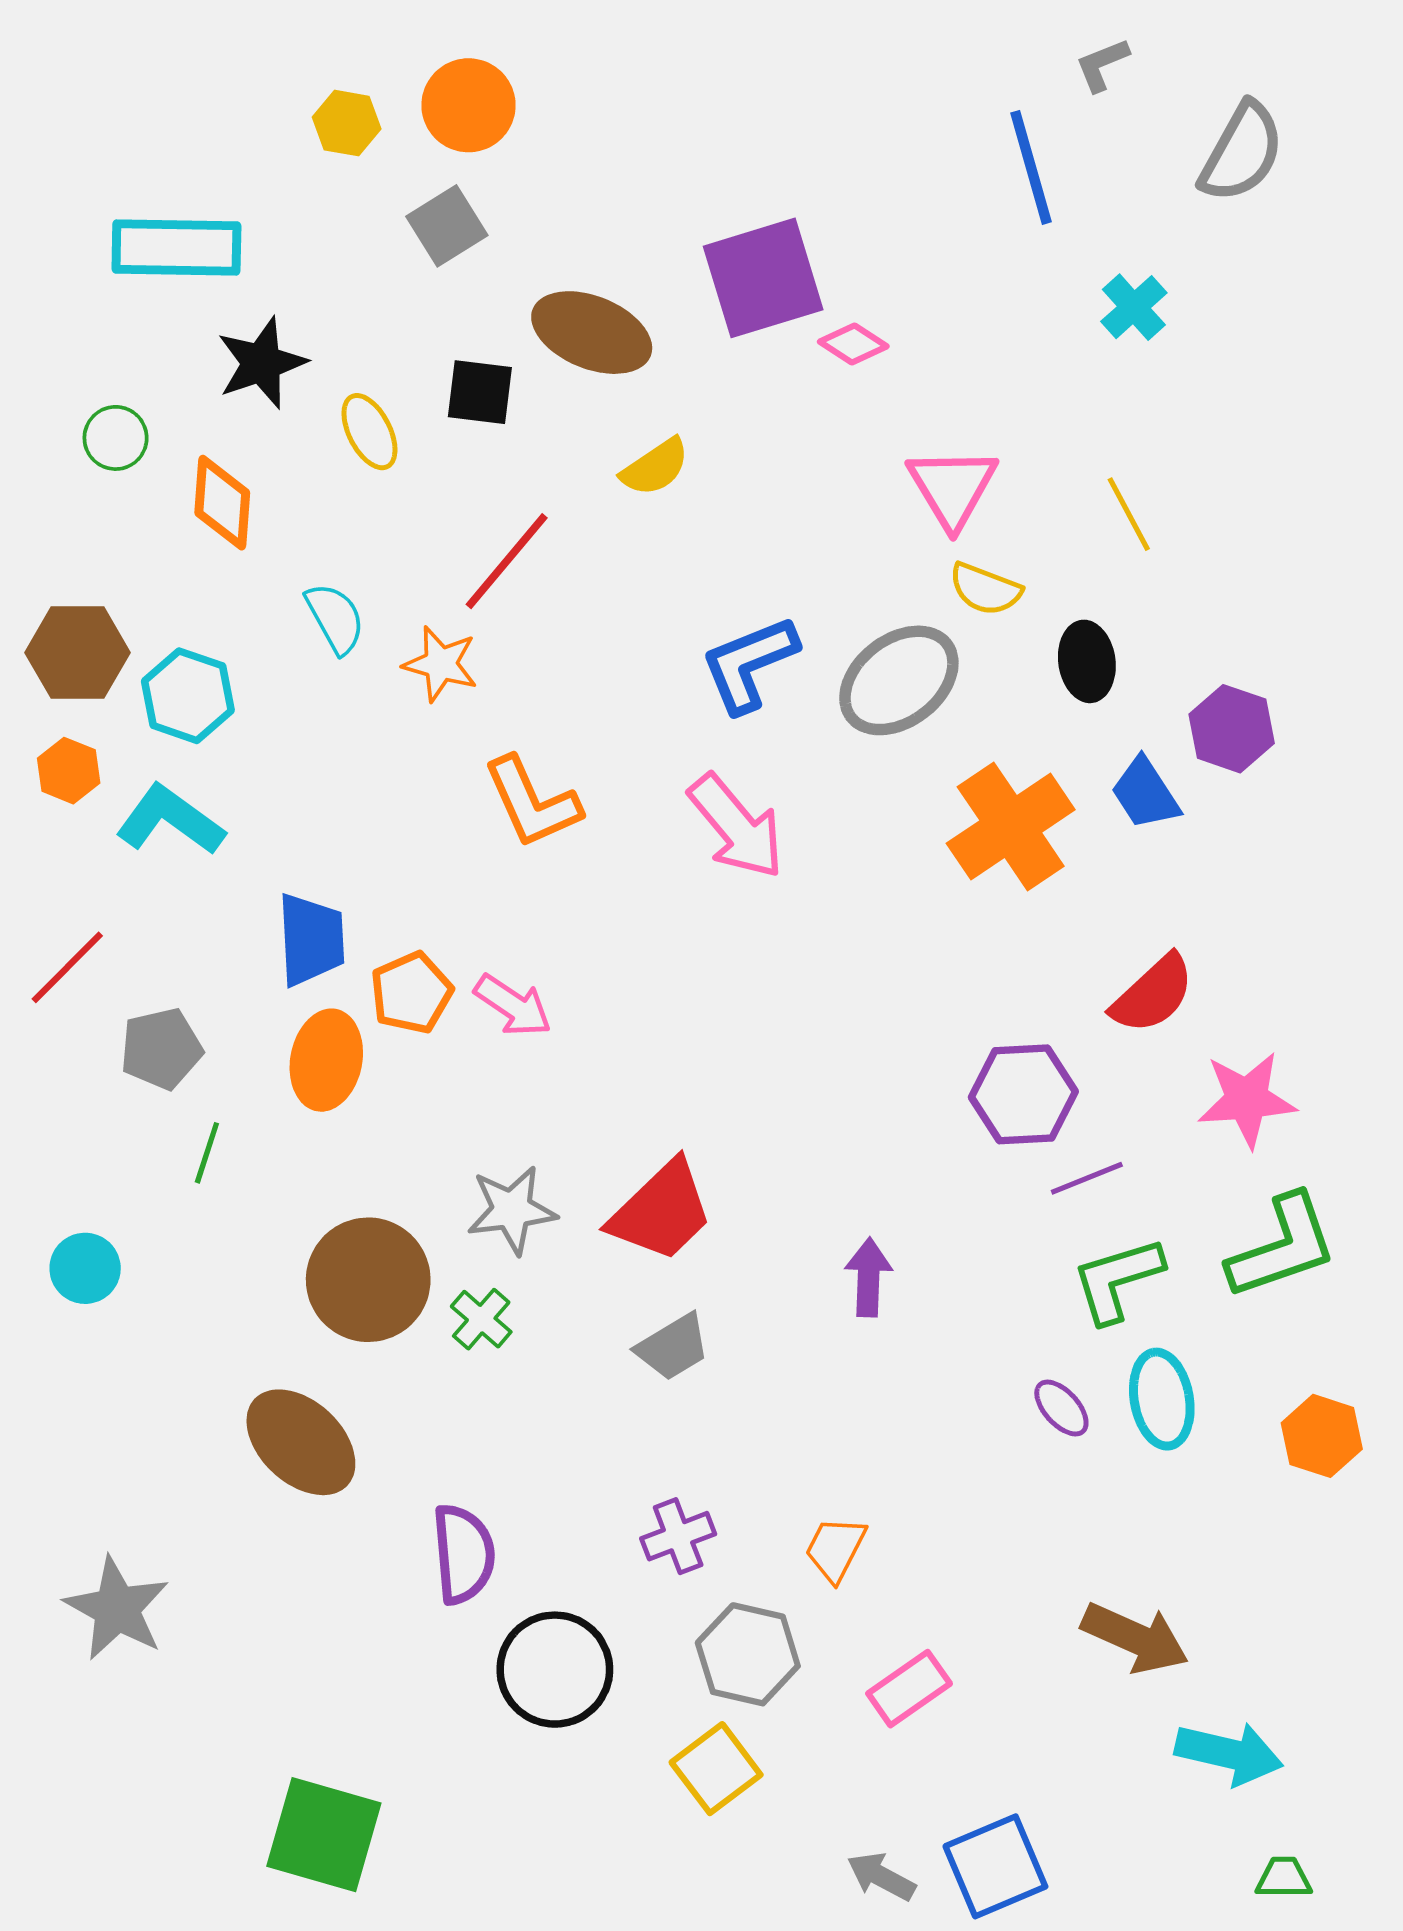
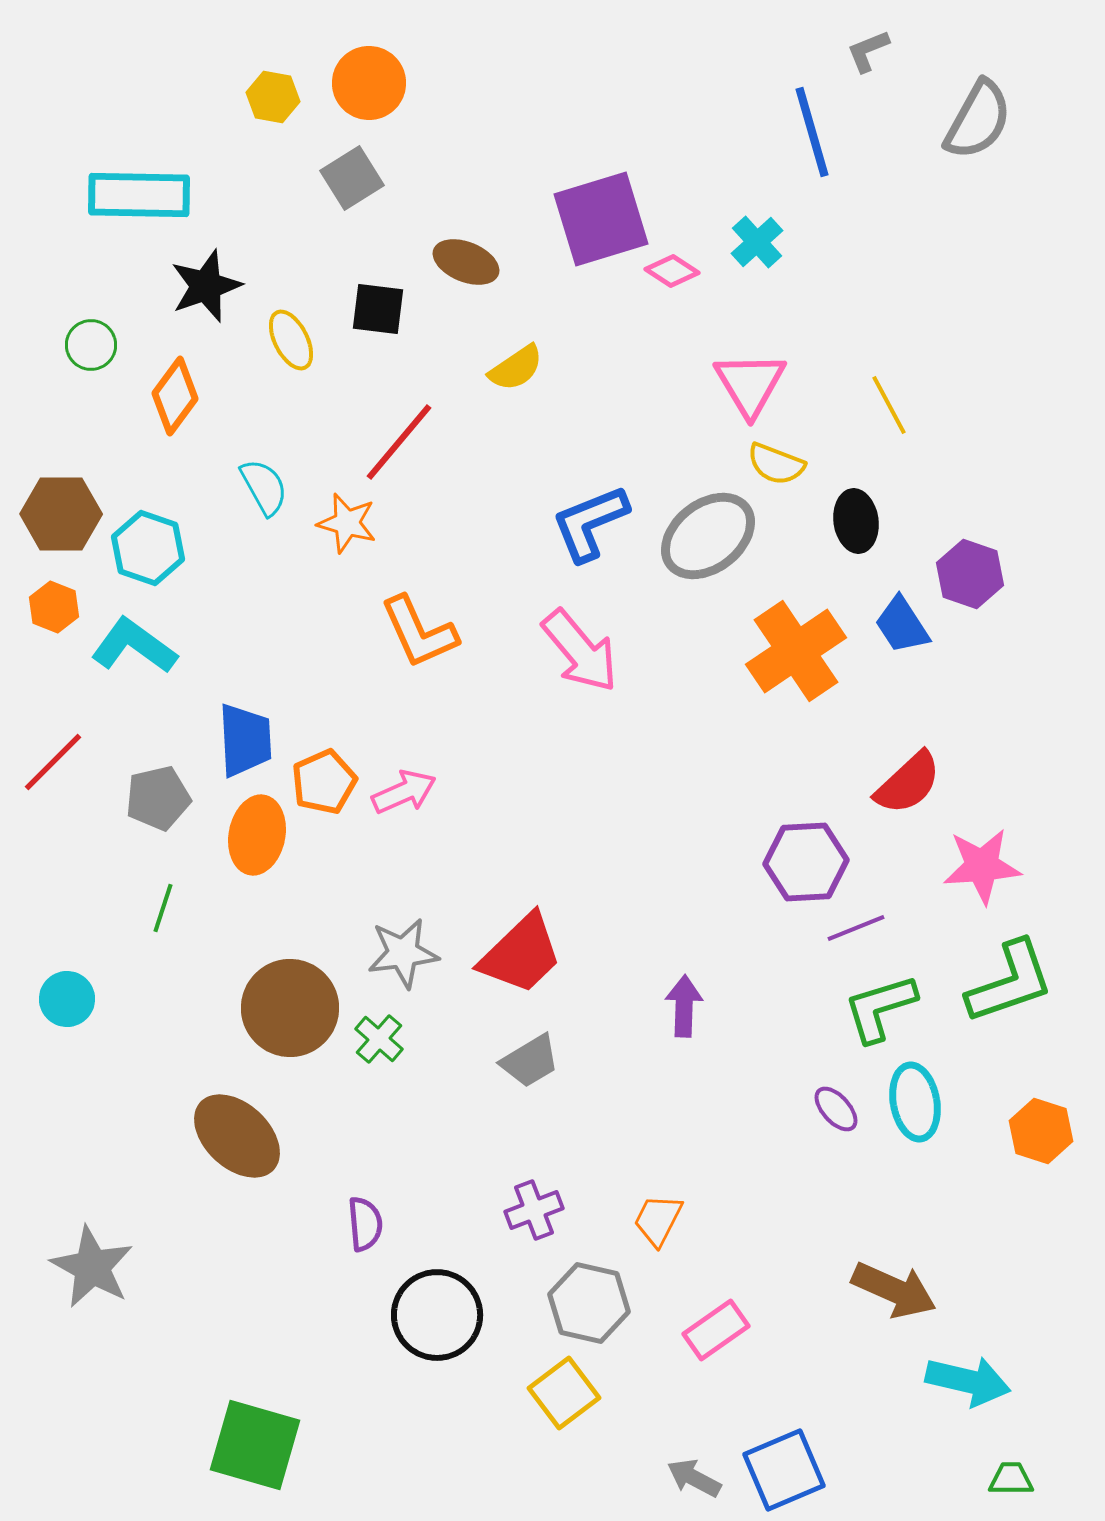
cyan cross: (1134, 307) -> (757, 242), moved
brown ellipse: (592, 333) -> (466, 262), size x0.7
orange diamond: (222, 503) -> (175, 396), turned 32
pink arrow: (513, 1005) -> (404, 792), turned -58
gray pentagon: (161, 1049) -> (158, 798), moved
purple semicircle: (463, 1554) -> (365, 1224), size x0.7

